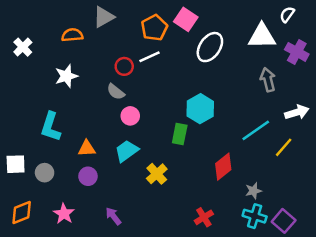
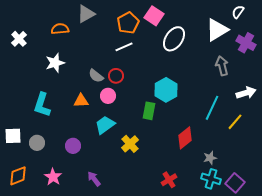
white triangle: (262, 36) -> (217, 30), turned -30
red circle: (124, 66) -> (116, 76), moved
cyan line: (256, 130) -> (212, 108), turned -30
orange triangle: (87, 148) -> (81, 101), moved

